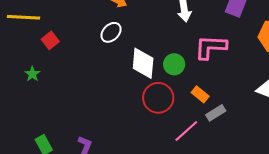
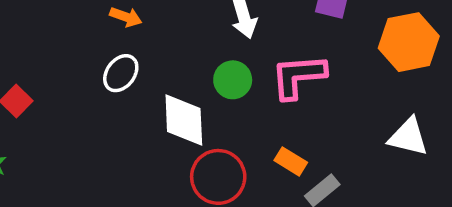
green circle: (174, 64) -> (233, 80), moved

